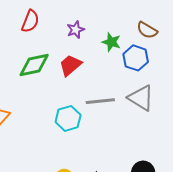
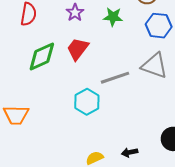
blue hexagon: (136, 58) -> (159, 26), moved

